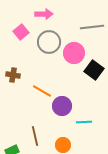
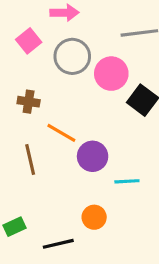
brown cross: (13, 75) -> (29, 102), moved
brown line: (35, 136) -> (30, 159), moved

